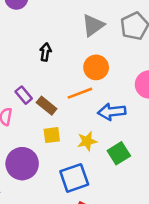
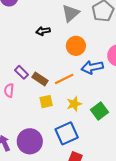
black arrow: (45, 52) -> (43, 31), moved, turned -104
orange line: (80, 93) -> (64, 79), moved
blue arrow: (112, 112) -> (92, 67), moved
purple circle: (22, 164) -> (30, 141), moved

